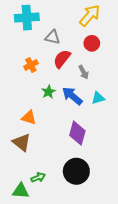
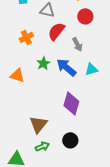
orange triangle: (29, 118) -> (17, 75), moved
brown triangle: (22, 142) -> (38, 124), moved, turned 30
black circle: (76, 171) -> (70, 140), size x0.6
green arrow: (38, 177) -> (42, 146), moved

